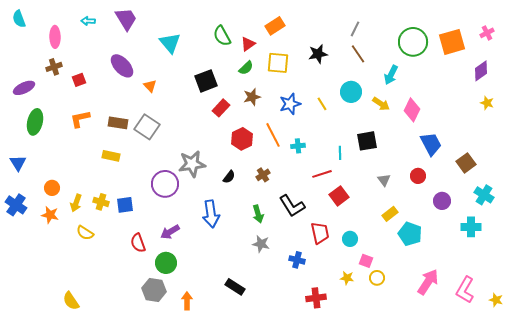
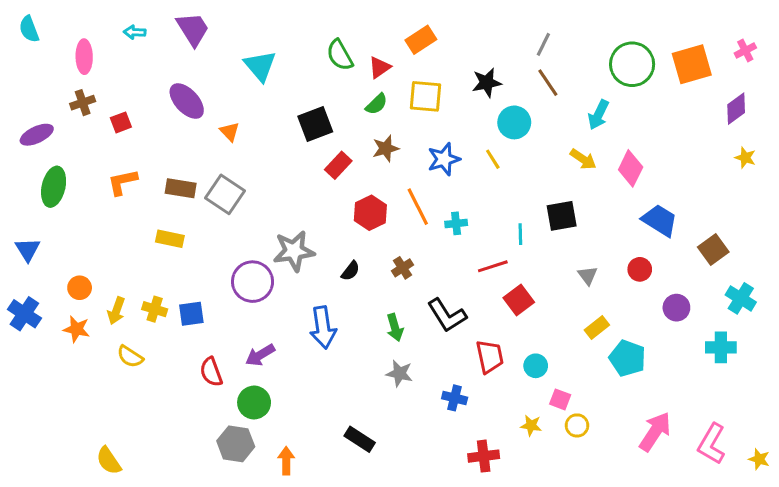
cyan circle: (351, 92) -> (514, 122), moved
blue trapezoid: (431, 144) -> (660, 220), turned -30

